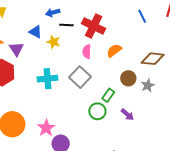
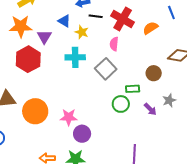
orange semicircle: (114, 50) -> (150, 28), moved
cyan cross: (47, 79) -> (75, 57), moved
gray star: (148, 85) -> (169, 100), moved
green rectangle: (108, 95) -> (133, 89), turned 48
pink star: (46, 128) -> (69, 117), turned 30

